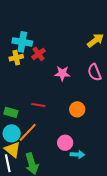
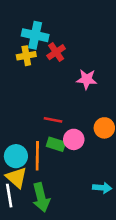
green rectangle: (11, 112) -> (56, 144), moved
orange line: (28, 132) -> (37, 156), turned -45
pink circle: (65, 143) -> (74, 139), moved

